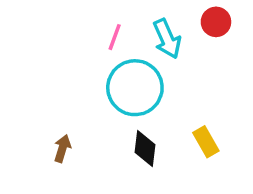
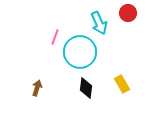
pink line: (115, 37) -> (55, 37), moved

